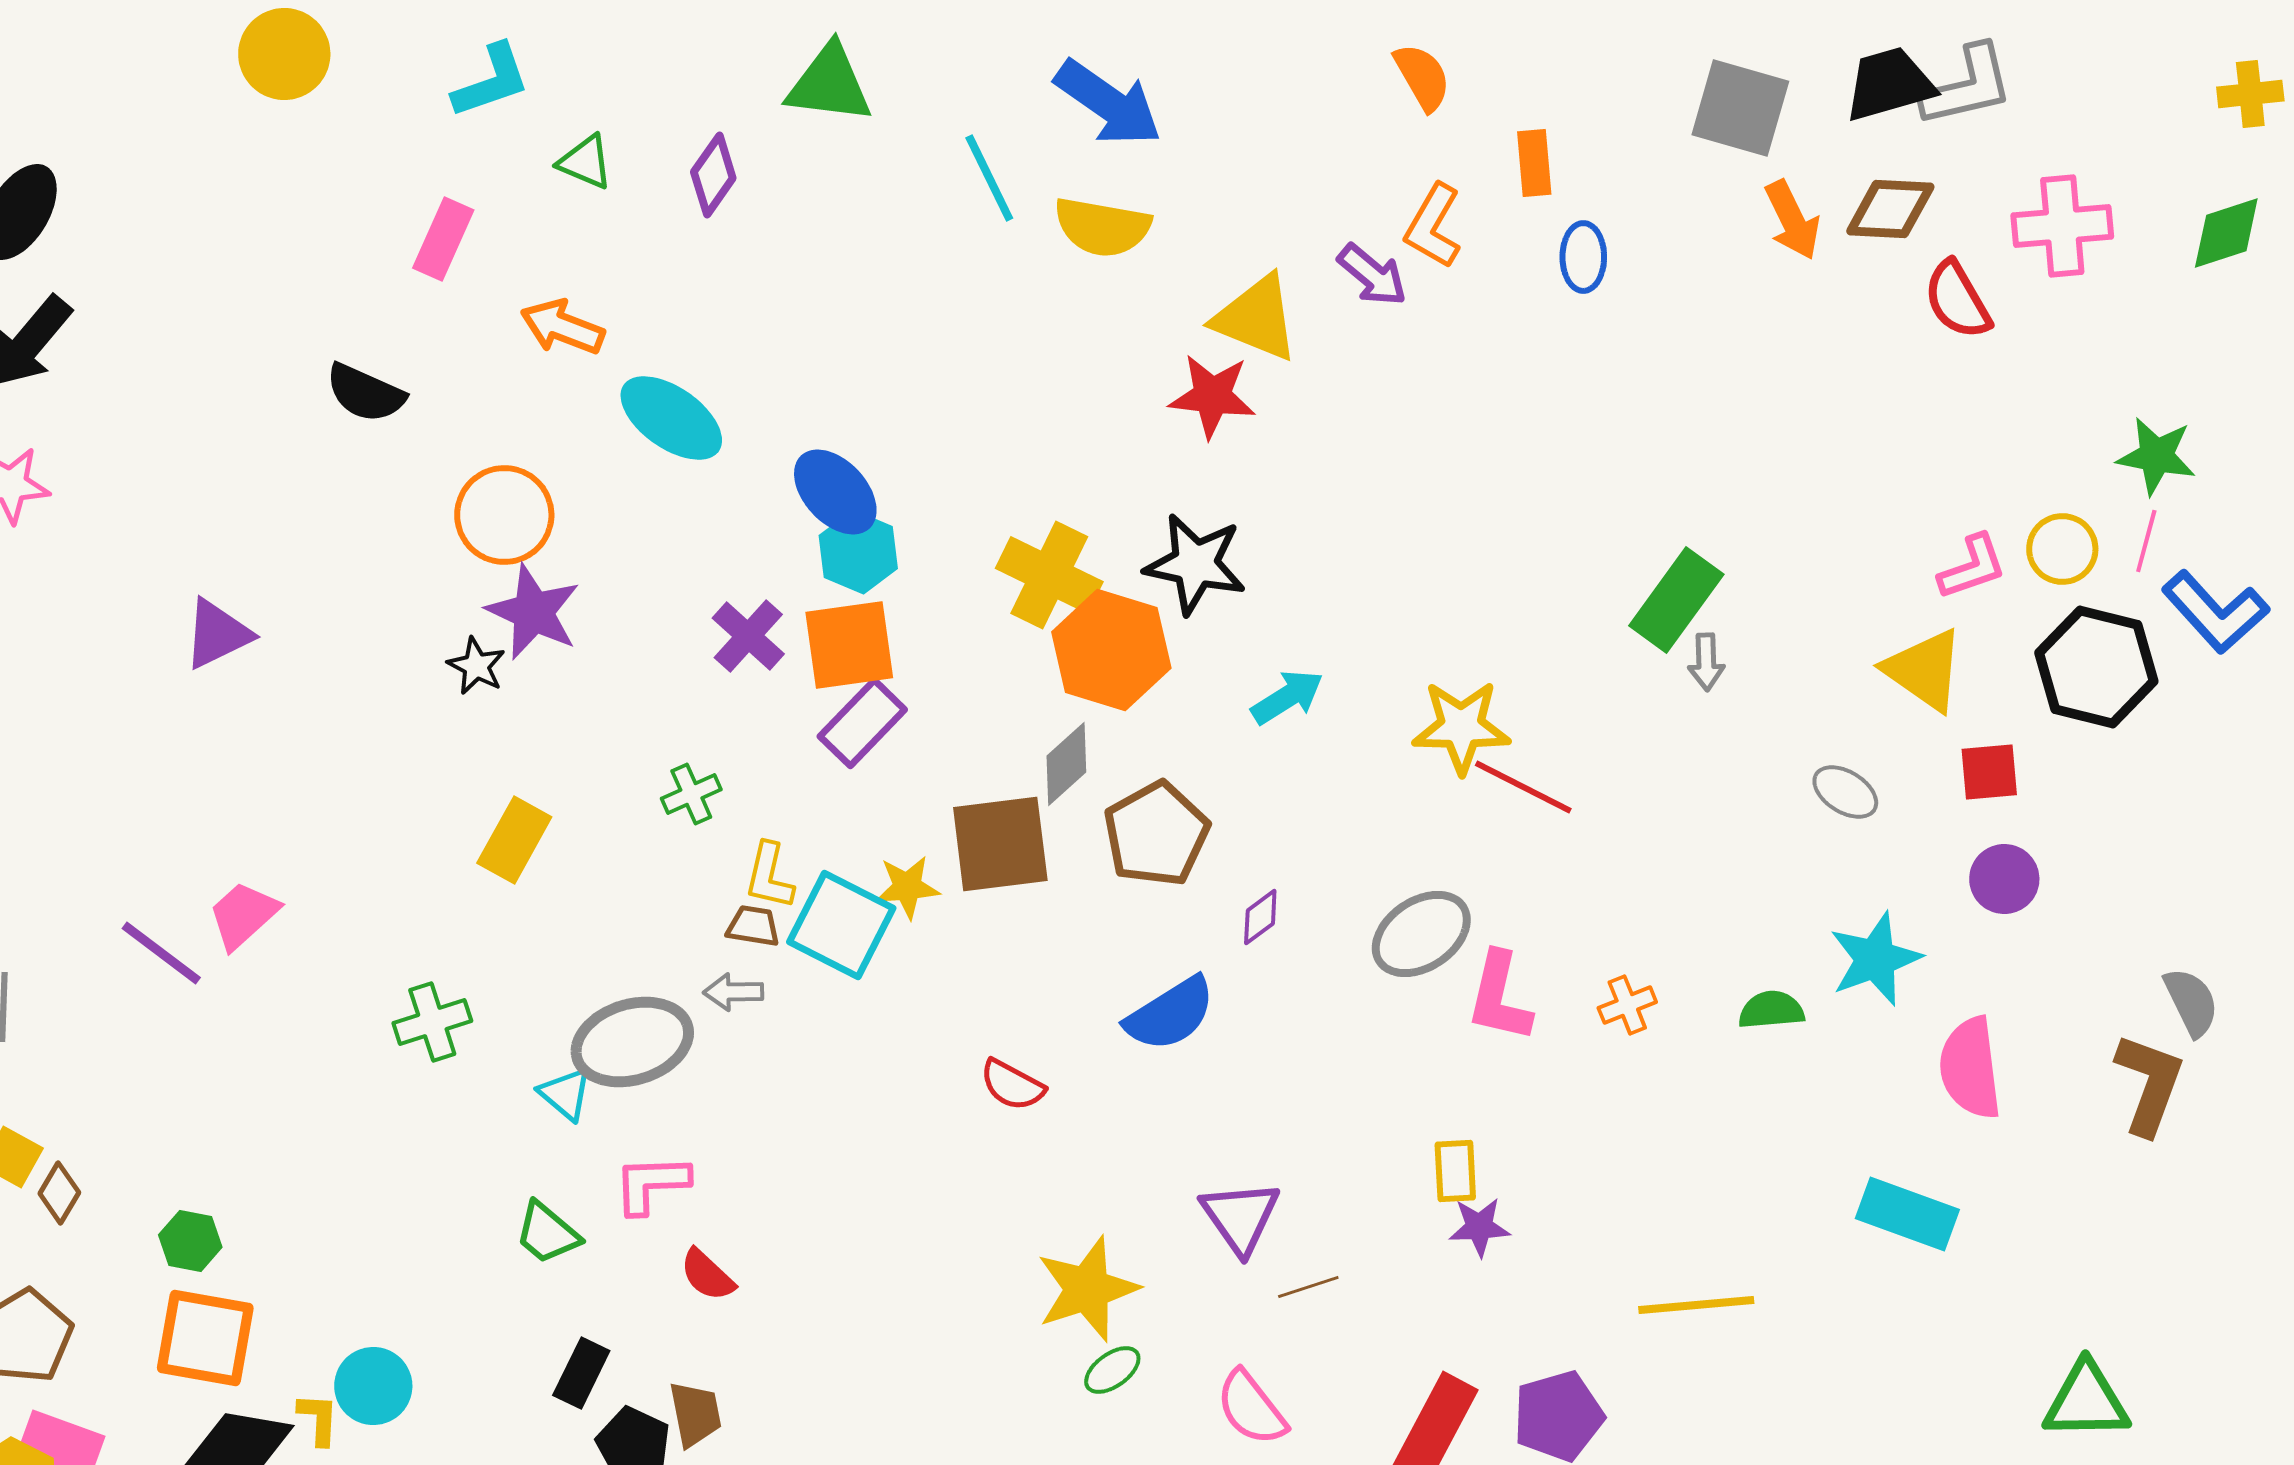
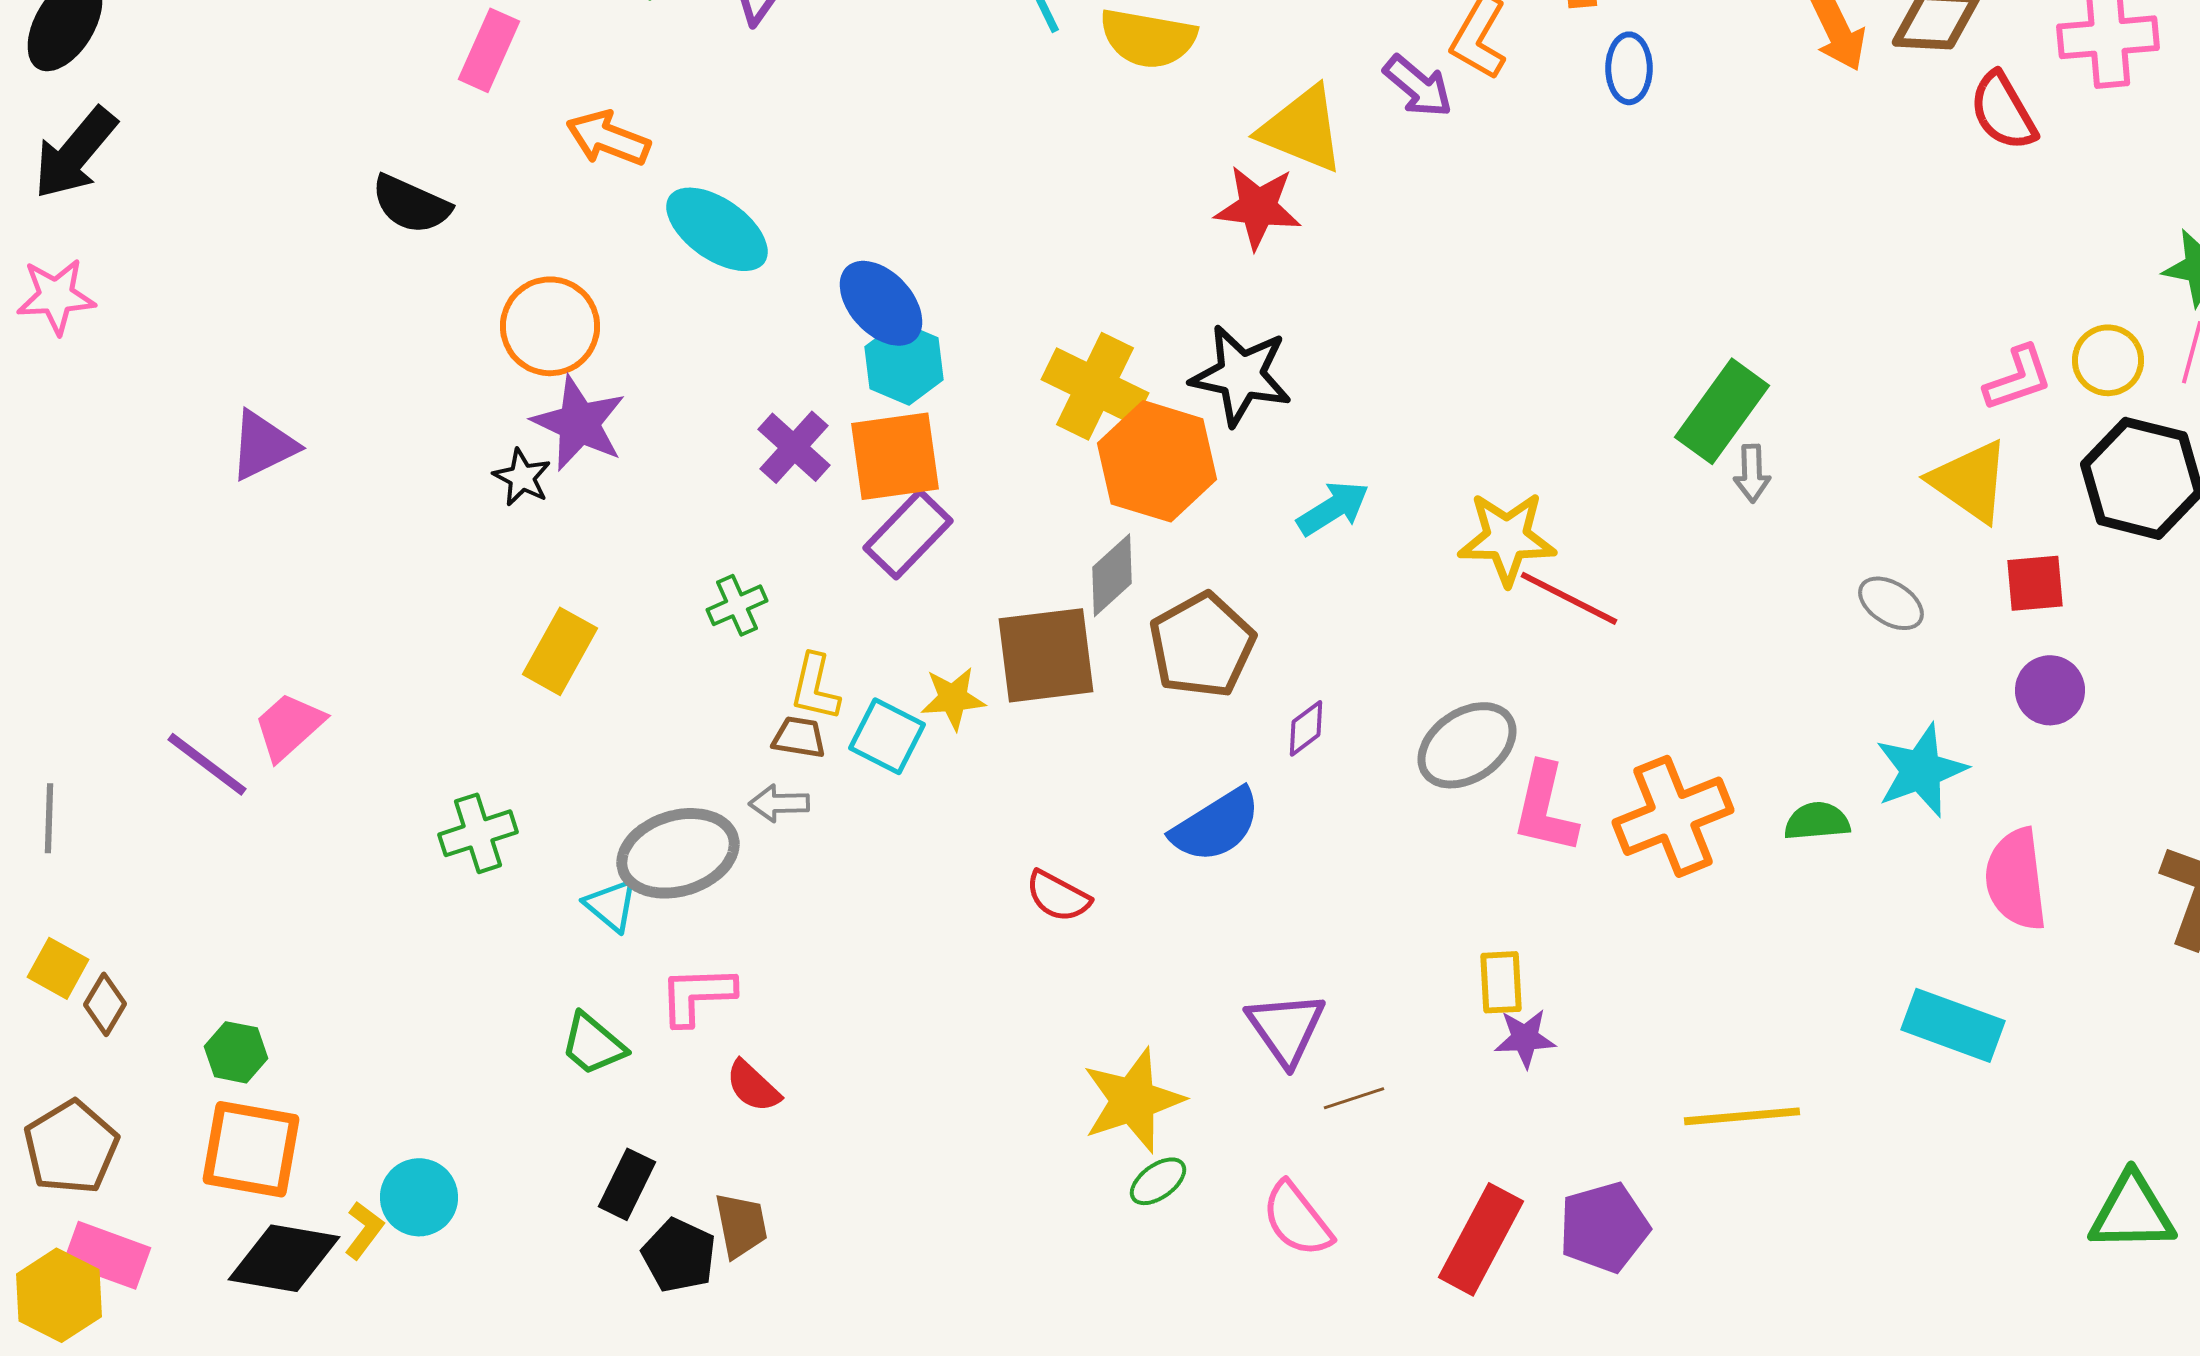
cyan square: (841, 925) -> (887, 736), size x0.7
orange cross: (1627, 1005) -> (1673, 816), size x2.0
yellow L-shape: (318, 1419) -> (364, 1230), turned 34

